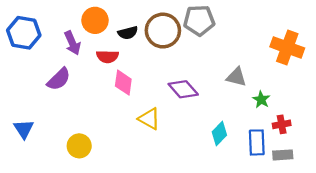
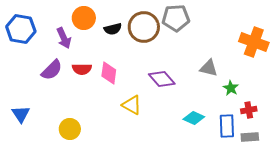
red semicircle: (107, 57) -> (82, 69), moved
cyan diamond: (219, 133) -> (194, 118), turned 70

